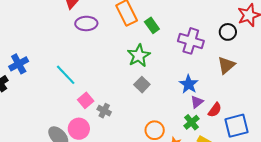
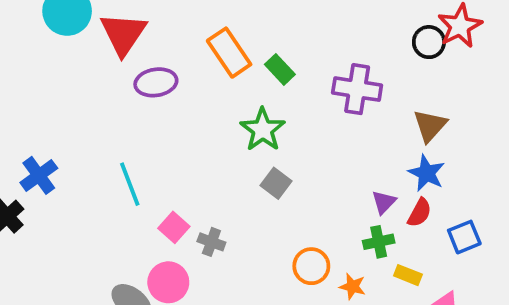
black circle: (228, 32) -> (429, 42), moved
cyan line: (66, 75) -> (130, 184), turned 30
blue star: (189, 84) -> (427, 173), moved
green cross: (191, 122) -> (379, 242), turned 35
blue square: (236, 126) -> (464, 237), size x0.7

